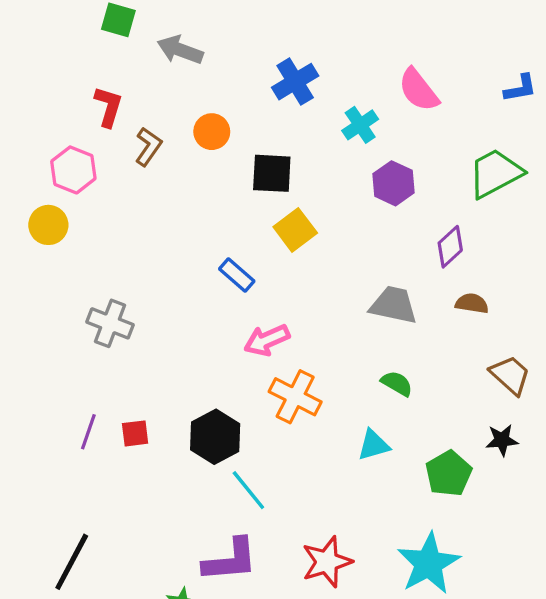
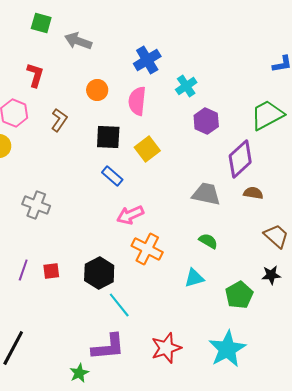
pink semicircle: (419, 90) -> (137, 101), moved, turned 44
brown L-shape: (148, 147) -> (59, 120), moved
black square: (272, 173) -> (108, 137), moved
purple diamond: (450, 247) -> (240, 159), size x1.5

